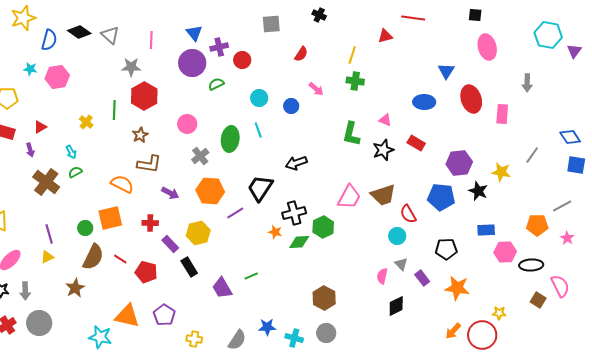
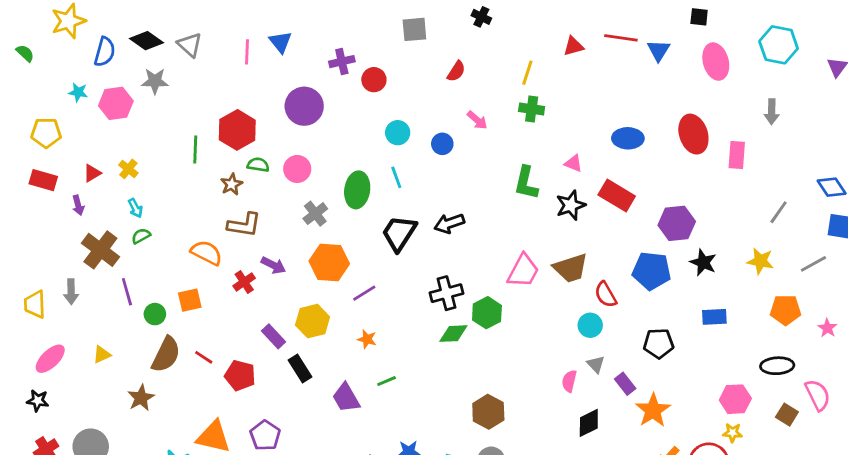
red line: (413, 18) -> (621, 38), moved
blue triangle: (194, 33) -> (280, 42), moved
cyan hexagon: (548, 35) -> (779, 45), moved
purple circle: (192, 63) -> (304, 106), moved
gray star: (131, 67) -> (155, 81), moved
blue triangle: (446, 71) -> (659, 50), moved
green semicircle: (216, 84) -> (258, 165), moved, turned 35
yellow cross: (86, 122) -> (128, 169), moved
red rectangle: (416, 143) -> (617, 195), size x1.4
yellow star: (501, 172) -> (760, 261), moved
black trapezoid: (260, 188) -> (399, 233), moved
gray line: (562, 206) -> (813, 264), moved
orange square: (110, 218) -> (190, 300), size x0.7
red cross: (150, 223) -> (244, 282), moved, turned -35
orange star: (275, 232) -> (367, 339), moved
purple line: (49, 234) -> (127, 292), moved
pink hexagon: (505, 252) -> (735, 399), moved
orange star: (457, 288) -> (653, 410), moved, turned 30
gray arrow: (25, 291) -> (71, 292), moved

